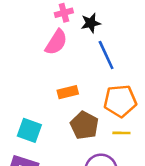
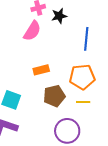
blue line: (106, 55) -> (86, 39), moved, turned 30
brown pentagon: (84, 125) -> (54, 96), turned 30

